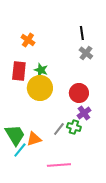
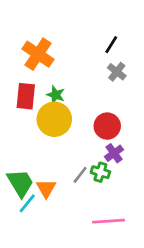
black line: (82, 33) -> (111, 45), turned 40
orange cross: (28, 40) -> (38, 54), size x1.6
orange triangle: (34, 139) -> (46, 188), turned -42
pink line: (59, 165) -> (109, 221), moved

